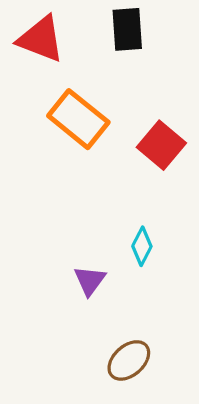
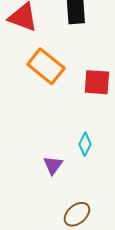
red square: (161, 145) -> (97, 82), turned -36

